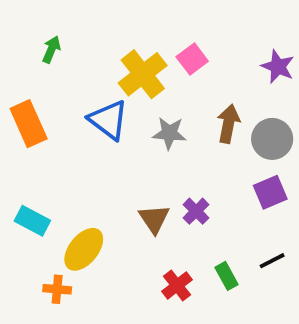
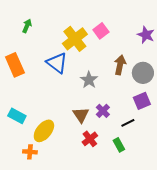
gray star: (169, 133) -> (89, 80), moved, turned 30
black line: (272, 261) -> (128, 123), moved
red cross: (177, 285) -> (90, 139), moved

